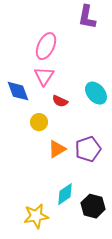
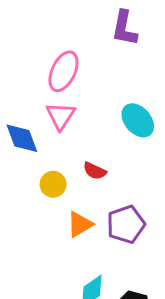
cyan ellipse: (96, 93) -> (138, 120), moved
red semicircle: (60, 101) -> (95, 171), moved

